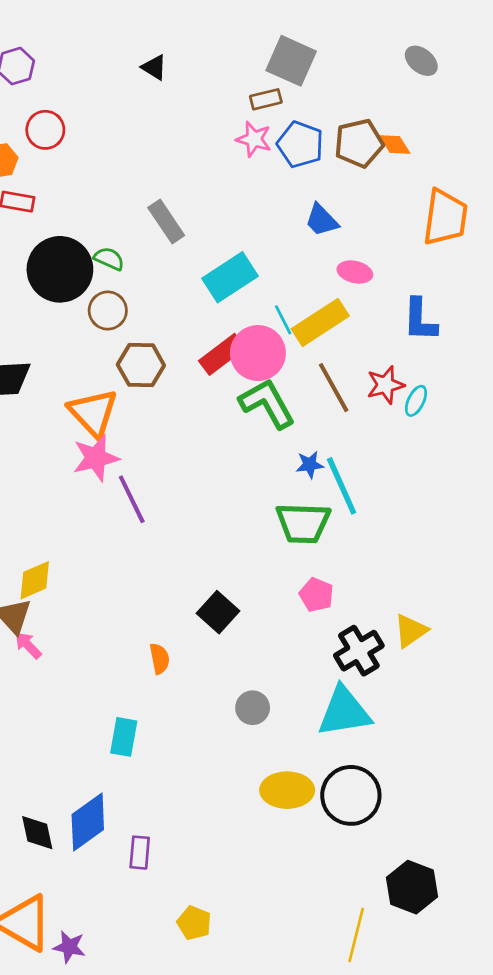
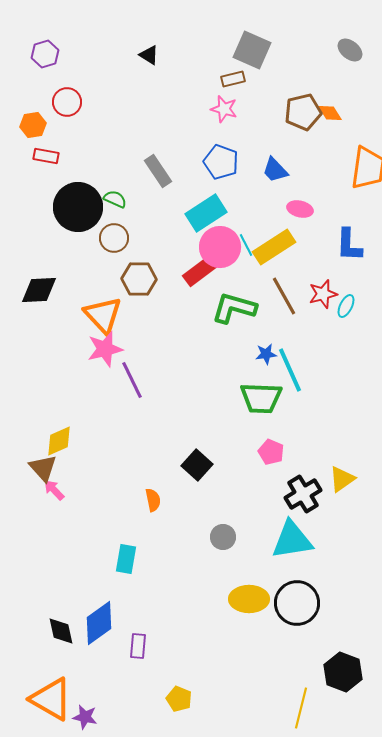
blue pentagon: (300, 144) -> (221, 162), moved
pink circle: (258, 353) -> (220, 247), moved
green L-shape: (267, 404) -> (234, 308), turned -45

